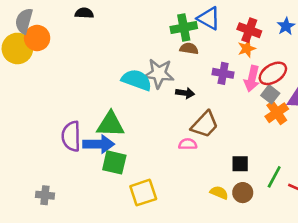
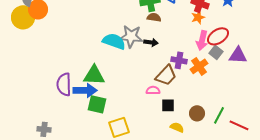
purple cross: (223, 73) -> (179, 60), moved
black arrow: (185, 93) -> (151, 42), moved
orange cross: (277, 113) -> (199, 66), moved
black square: (240, 164) -> (168, 105), moved
brown circle: (243, 193) -> (197, 113), moved

